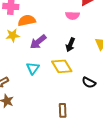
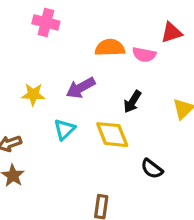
orange semicircle: (27, 20) -> (110, 48), moved
yellow star: (13, 35) -> (33, 94), moved

